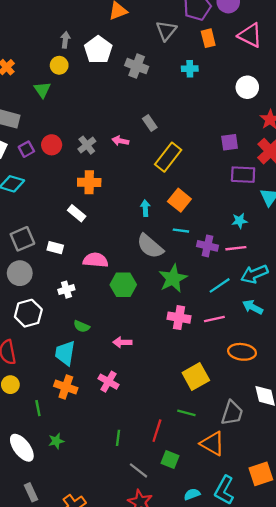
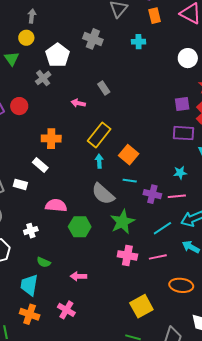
white pentagon: (98, 50) -> (58, 55), moved
purple square: (230, 142) -> (182, 104), moved
gray cross: (87, 145) -> (43, 78), moved
yellow rectangle: (168, 157) -> (99, 135), moved
white rectangle: (55, 248) -> (20, 184), moved

